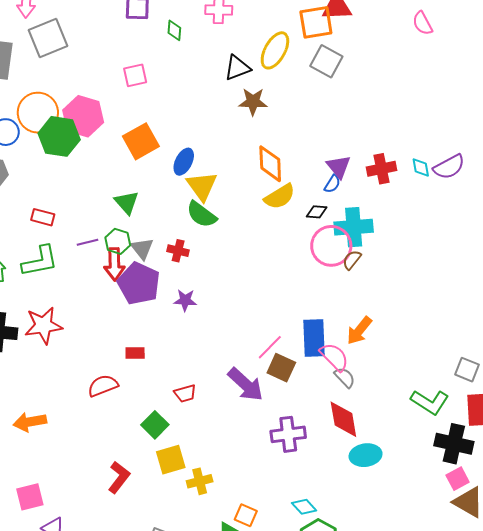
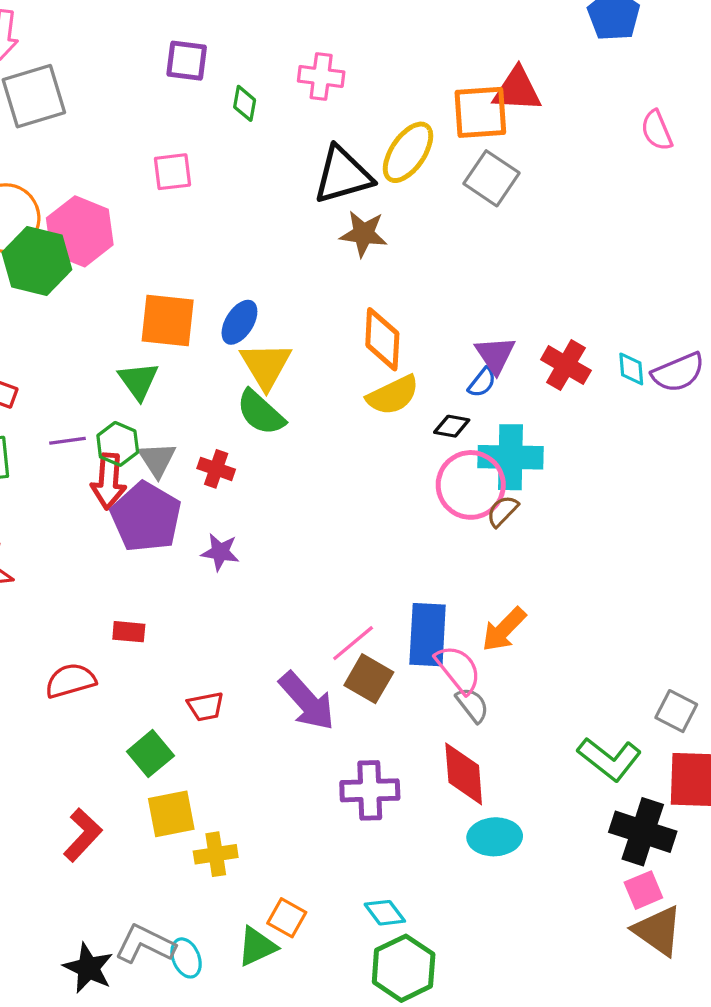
black triangle: (237, 68) -> (343, 175), size x1.4
orange square: (141, 141) -> (168, 320), moved, turned 30
red cross: (381, 169) -> (566, 365), turned 36

